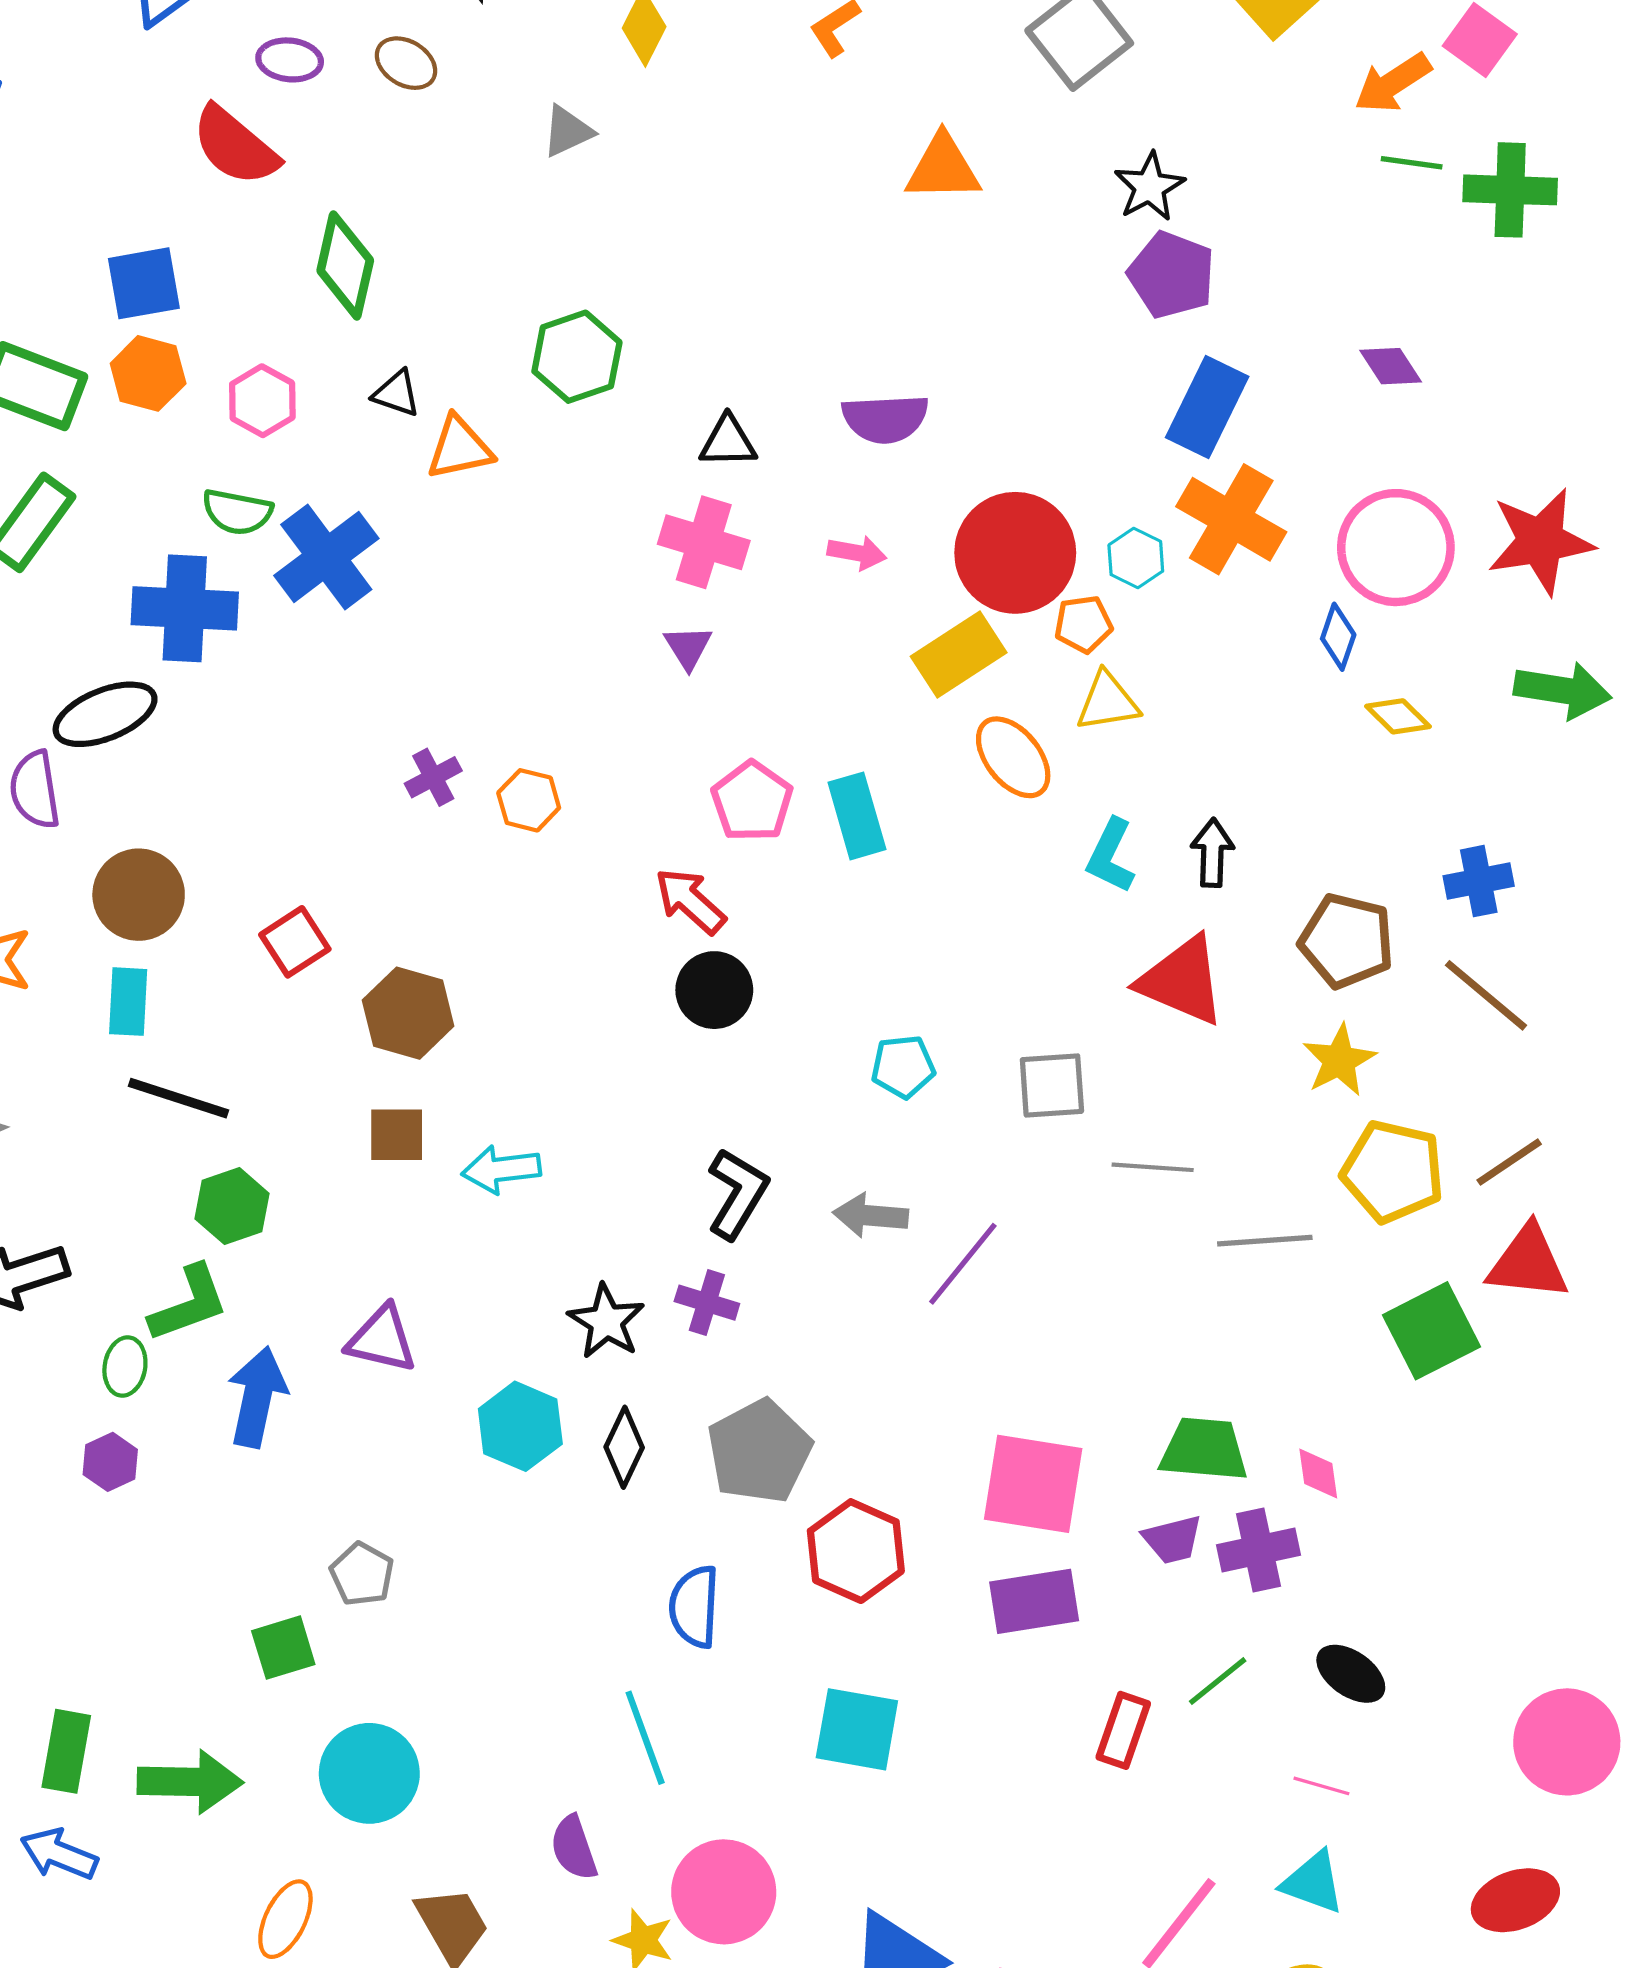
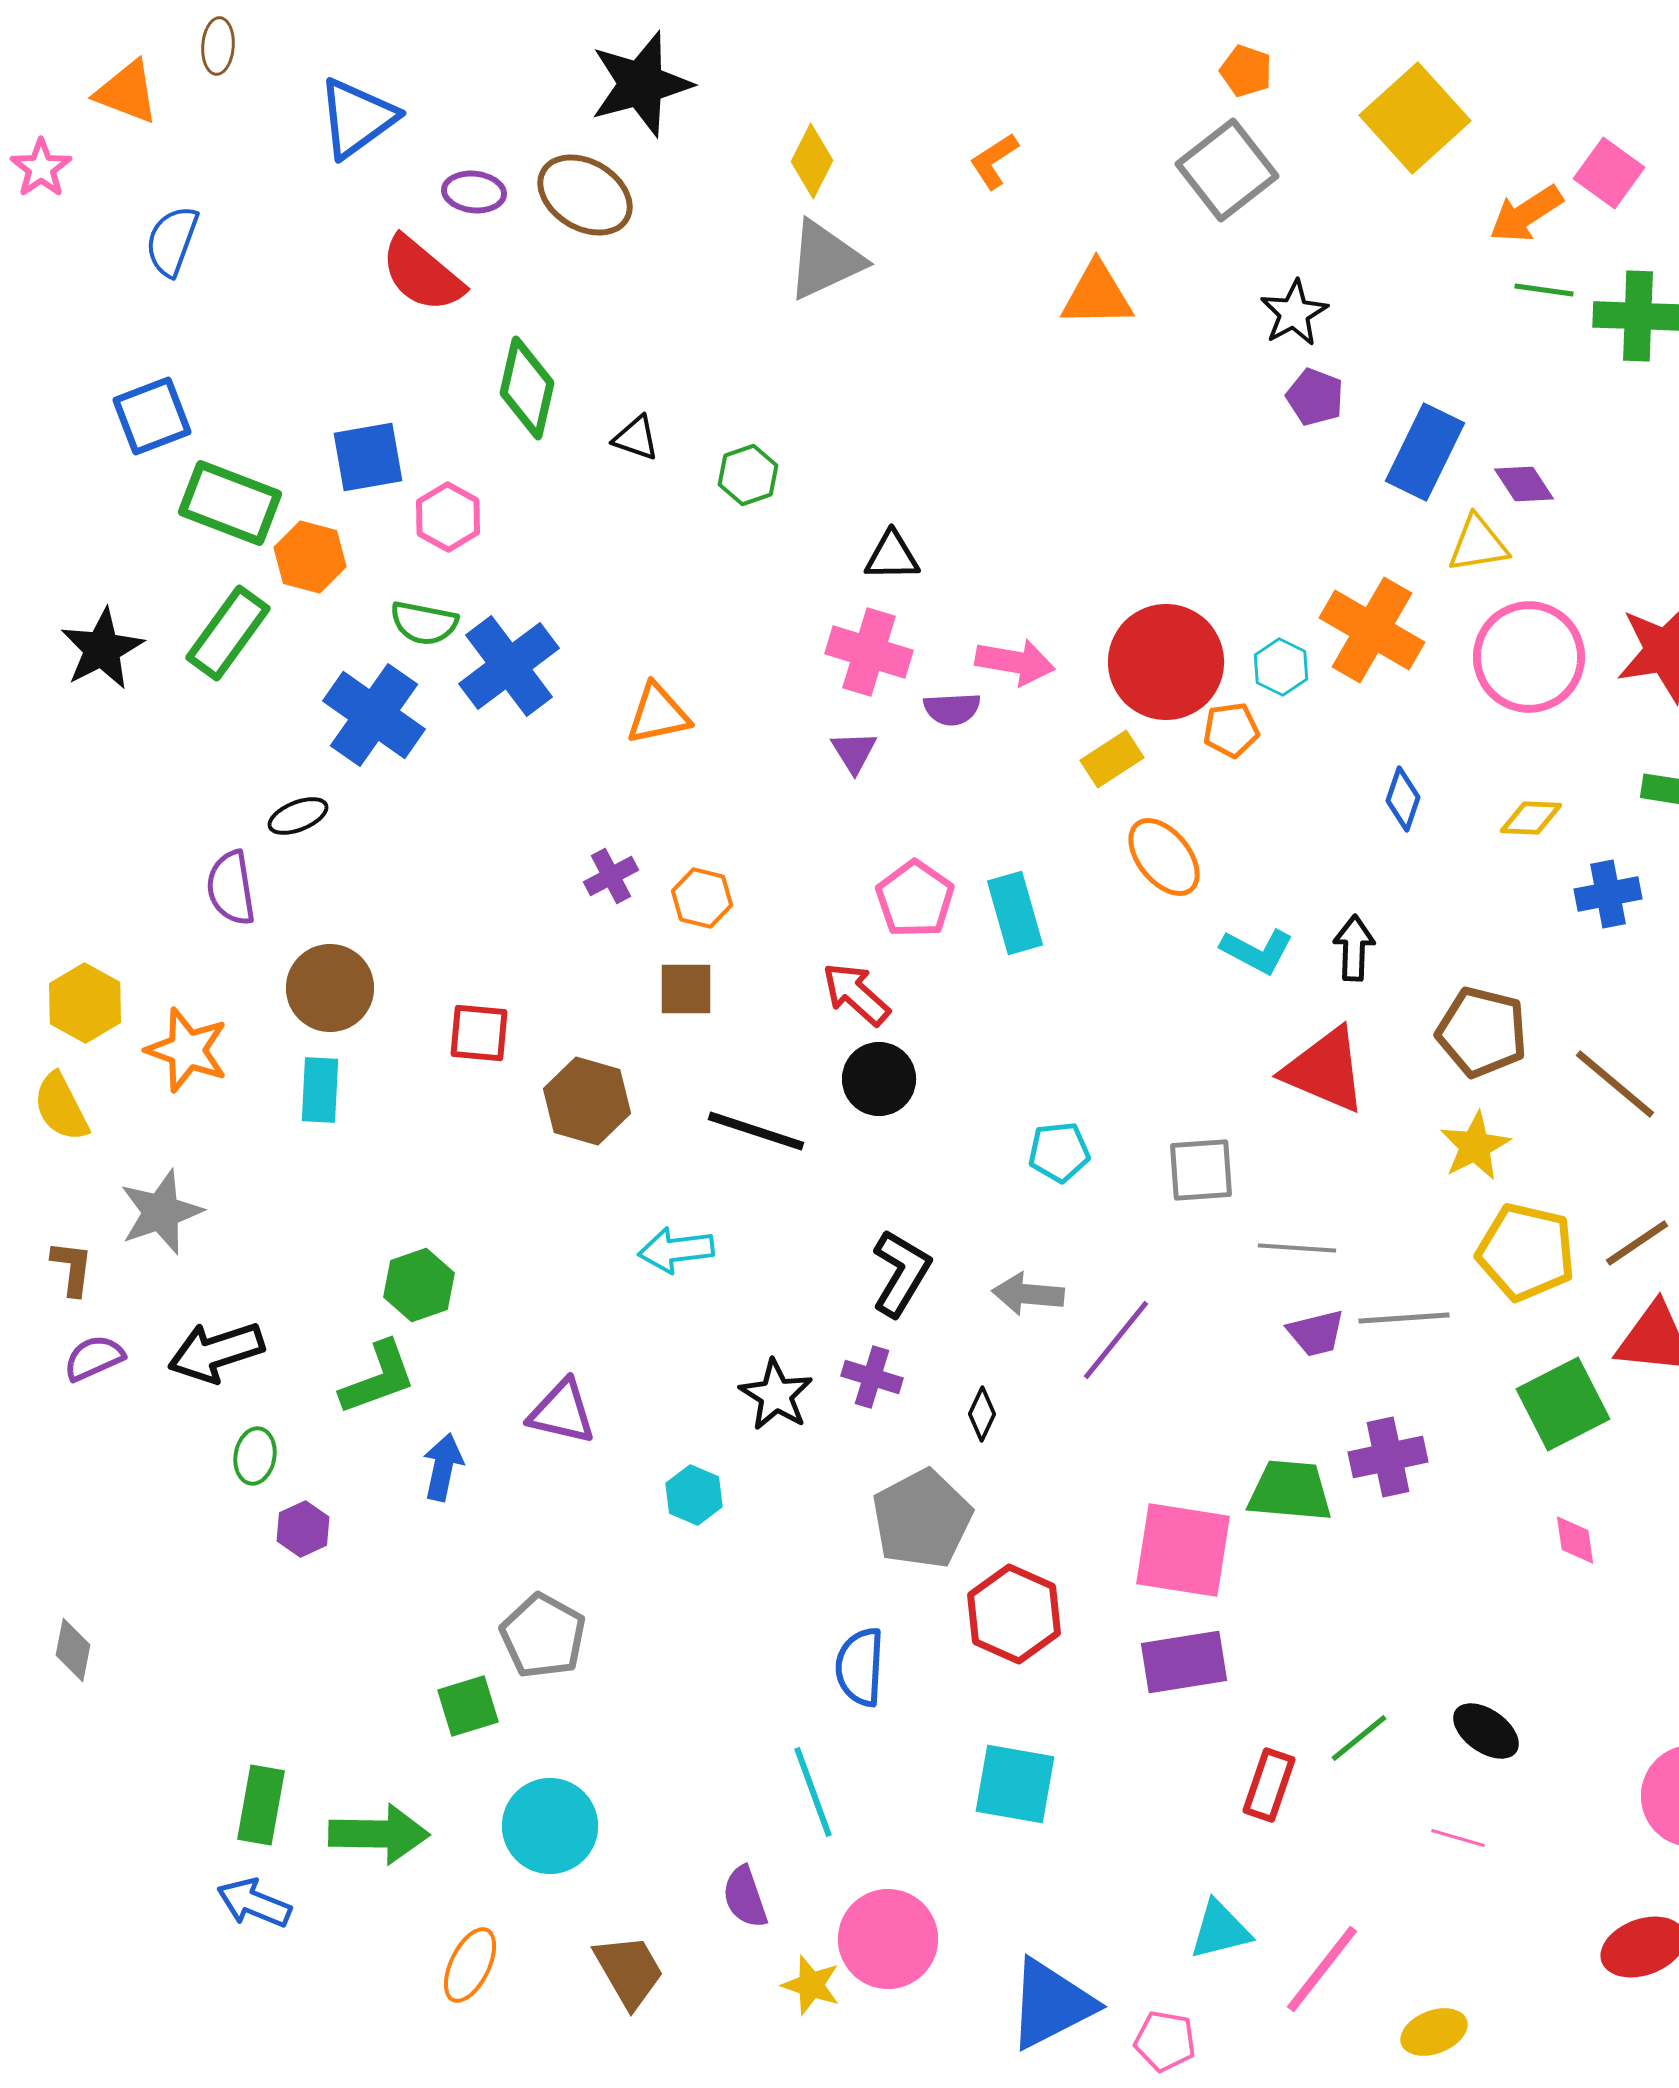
brown ellipse: (406, 63) -> (585, 195), size x1.6
gray triangle: (567, 131) -> (825, 260), moved, size x1.6
purple pentagon: (1171, 275) -> (1315, 397), size x0.7
blue square: (144, 283) -> (368, 457), moved
green hexagon: (577, 357) -> (748, 475), size x0.7
orange hexagon: (148, 373) -> (310, 557), moved
black triangle: (397, 393) -> (636, 438), moved
blue rectangle: (1207, 407) -> (1425, 452), moved
purple semicircle: (885, 419) -> (952, 709), moved, size x0.7
orange triangle: (459, 448) -> (658, 714), moved
pink arrow: (857, 553) -> (1015, 662), size x1.4
blue cross: (185, 608) -> (374, 715), turned 32
blue diamond: (1338, 637) -> (1403, 799), moved
yellow rectangle: (959, 655) -> (1112, 759), size x0.7
yellow triangle: (1108, 702) -> (1478, 544), moved
black ellipse: (105, 714) -> (298, 816), size x0.6
yellow diamond: (1398, 716) -> (1531, 818), turned -42
cyan L-shape: (1111, 856) -> (1257, 951), turned -88
blue cross: (1479, 881) -> (1608, 894), moved
red square: (295, 942) -> (479, 1033), turned 38
black line: (178, 1098) -> (756, 1131), moved
brown square: (397, 1135) -> (686, 989), moved
green ellipse: (125, 1367) -> (255, 1456), moved
blue arrow: (257, 1397) -> (443, 1467), size x0.7
cyan hexagon: (520, 1426) -> (694, 1495), size x0.7
black diamond: (624, 1447) -> (982, 1414), moved, size x0.7
green trapezoid: (1204, 1449) -> (1290, 1491), moved
pink diamond: (1318, 1473) -> (1575, 1540), moved
purple trapezoid: (1173, 1540) -> (1316, 1333), moved
purple cross: (1259, 1550) -> (1388, 1457), moved
gray pentagon: (362, 1574) -> (543, 1636), size x1.4
cyan triangle: (1313, 1882) -> (1220, 1930), moved, turned -34

